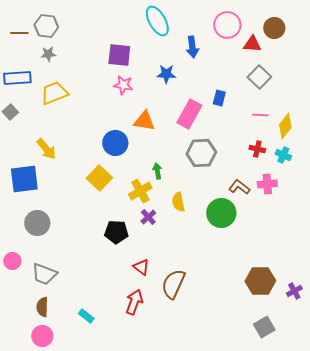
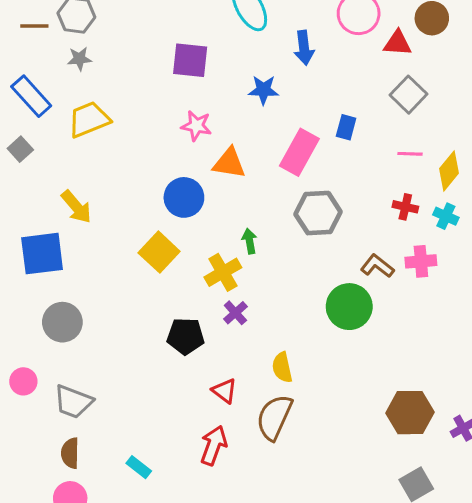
blue rectangle: (17, 78) -> (31, 96), turned 52
pink star: (123, 85) -> (196, 126), moved
yellow semicircle: (178, 202) -> (282, 367), moved

